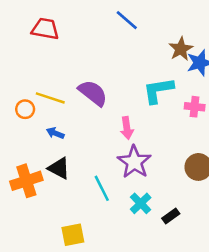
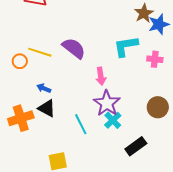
blue arrow: (55, 133) -> (44, 88), moved
cyan cross: (141, 203) -> (113, 120), moved
black rectangle: (171, 216) -> (136, 146), size x1.5

